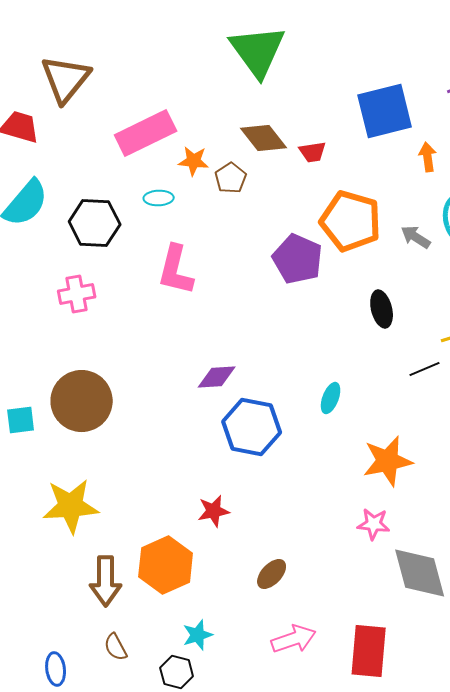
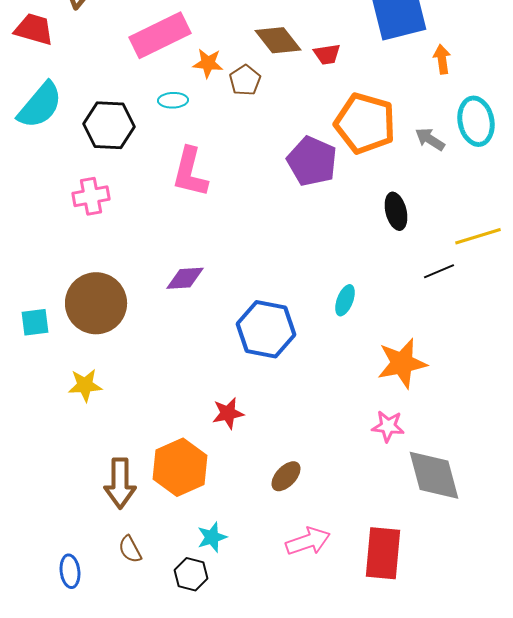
purple diamond: (217, 377) -> (185, 278), moved
yellow star: (71, 506) -> (85, 385), moved, size x0.6

